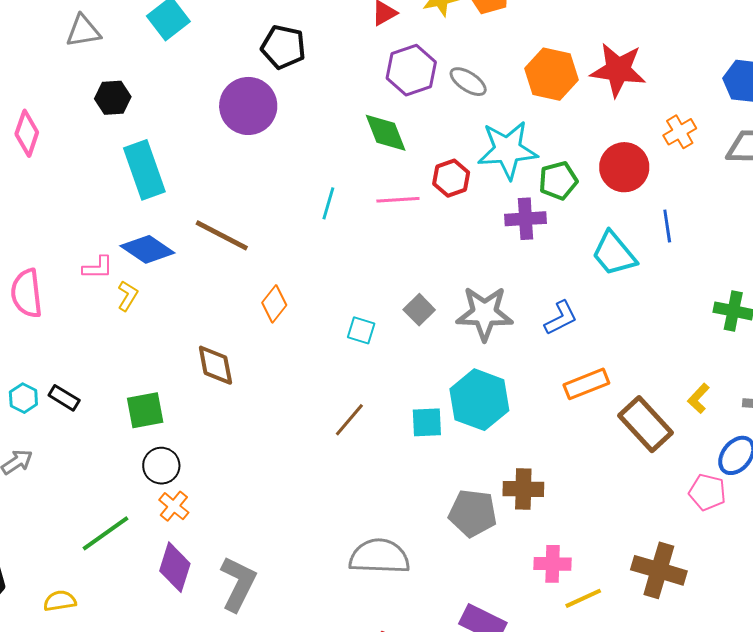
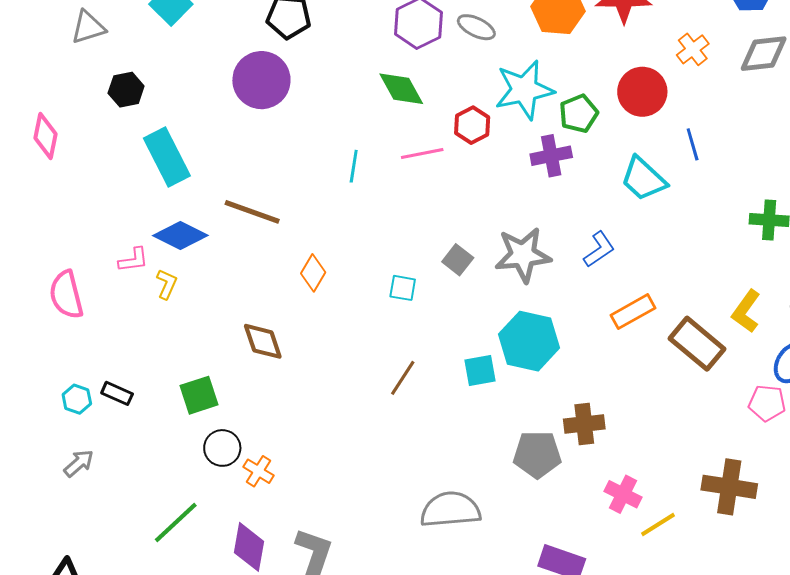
yellow L-shape: (698, 398) -> (746, 311), size x1.4
orange cross: (174, 506) -> (259, 471), moved
pink cross: (553, 564) -> (623, 494), turned 33

